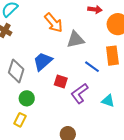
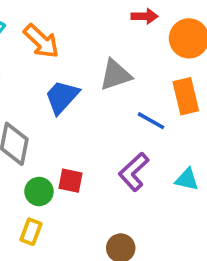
orange arrow: (54, 23) -> (41, 41), moved
blue trapezoid: (43, 61) -> (62, 97), moved
red square: (61, 81) -> (70, 181), moved

